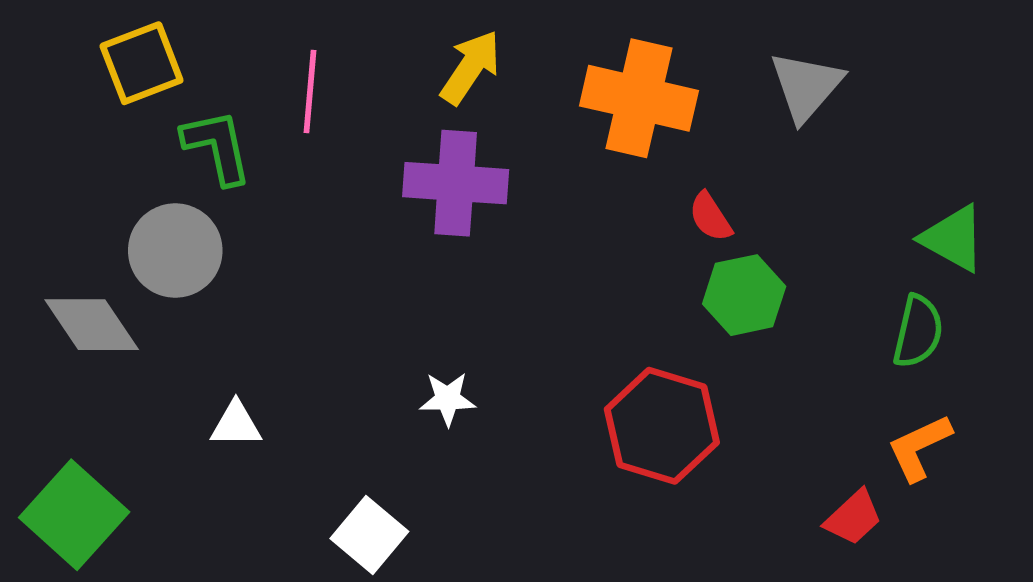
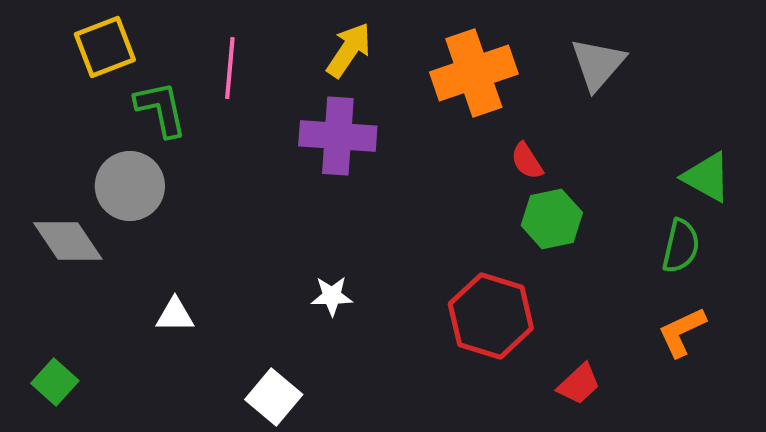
orange cross: (639, 98) -> (474, 73), turned -32
green square: (74, 515) -> (55, 382), size x0.6
red trapezoid: (853, 517) -> (579, 384), moved

